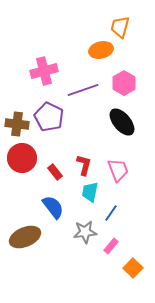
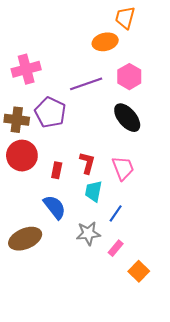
pink cross: (44, 71) -> (26, 69), moved
red rectangle: (55, 172) -> (57, 170), turned 49

